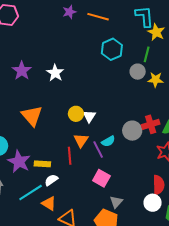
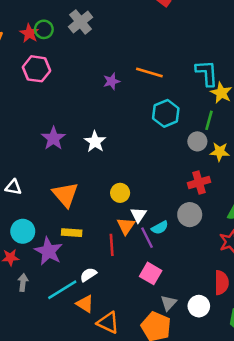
purple star: (69, 12) -> (111, 81), moved
white triangle: (89, 116) -> (139, 215), moved
red cross: (151, 124) -> (199, 182), moved
yellow rectangle: (42, 164) -> (72, 233), moved
white circle: (153, 203) -> (199, 306), moved

